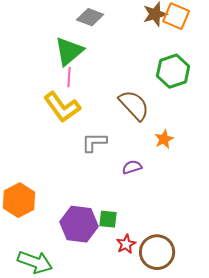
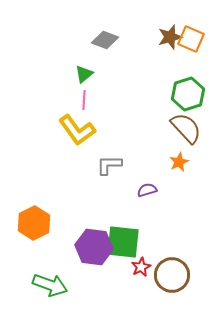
green triangle: (69, 51) -> (84, 74), size x0.6
brown semicircle: (134, 105) -> (186, 128), moved
green square: (108, 219) -> (123, 242), size x1.8

